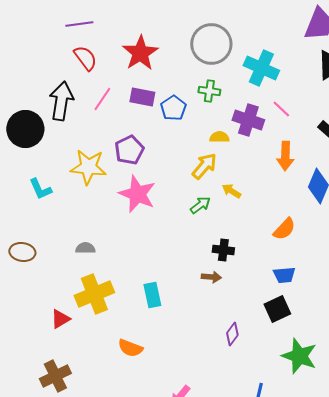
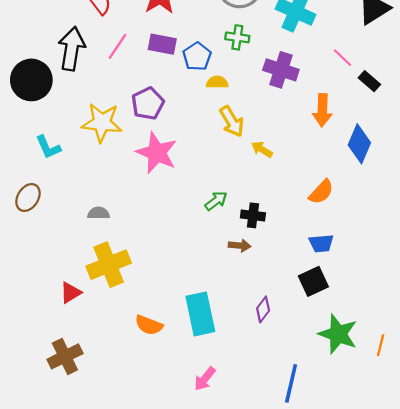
pink line: (281, 109) -> (343, 58), moved
yellow semicircle: (219, 137) -> (217, 82), moved
yellow arrow: (204, 166) -> (232, 121), turned 108
green arrow: (200, 205) -> (216, 201), moved
brown ellipse: (22, 252) -> (28, 198), moved, turned -65
cyan rectangle: (152, 295) -> (200, 314), moved, size x1.5

